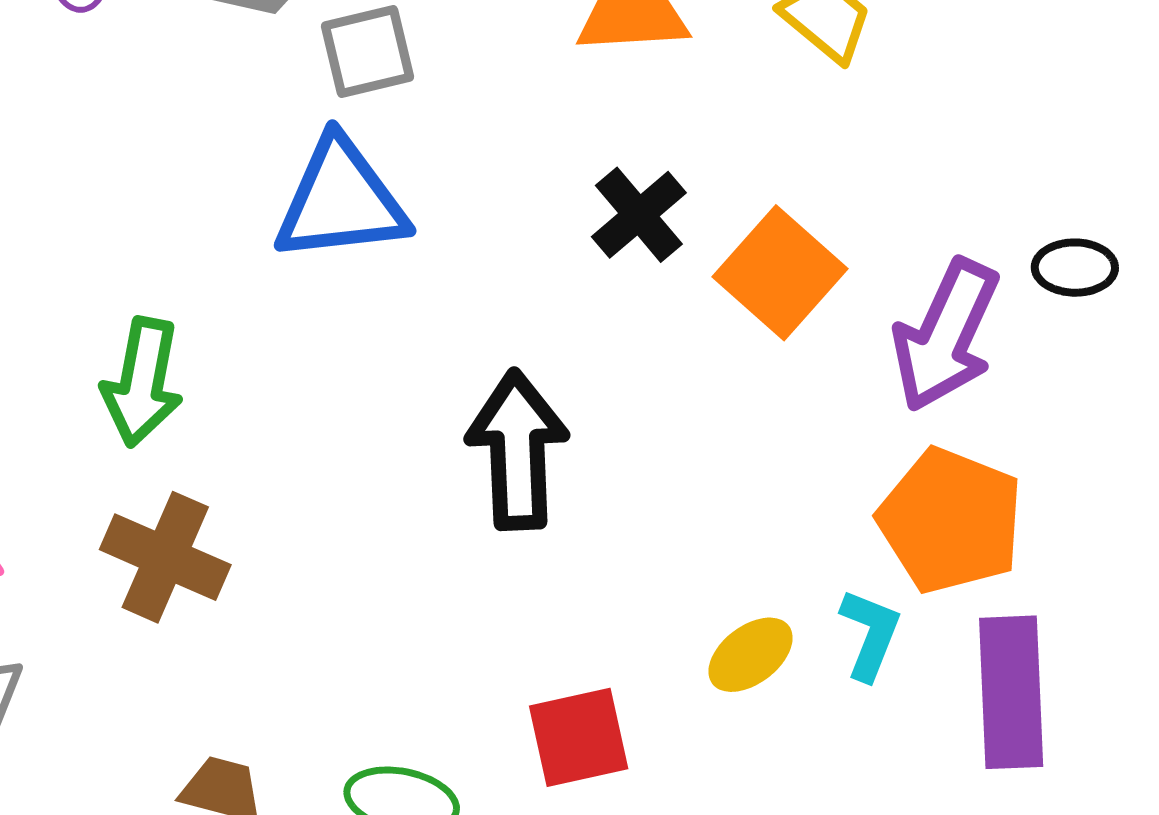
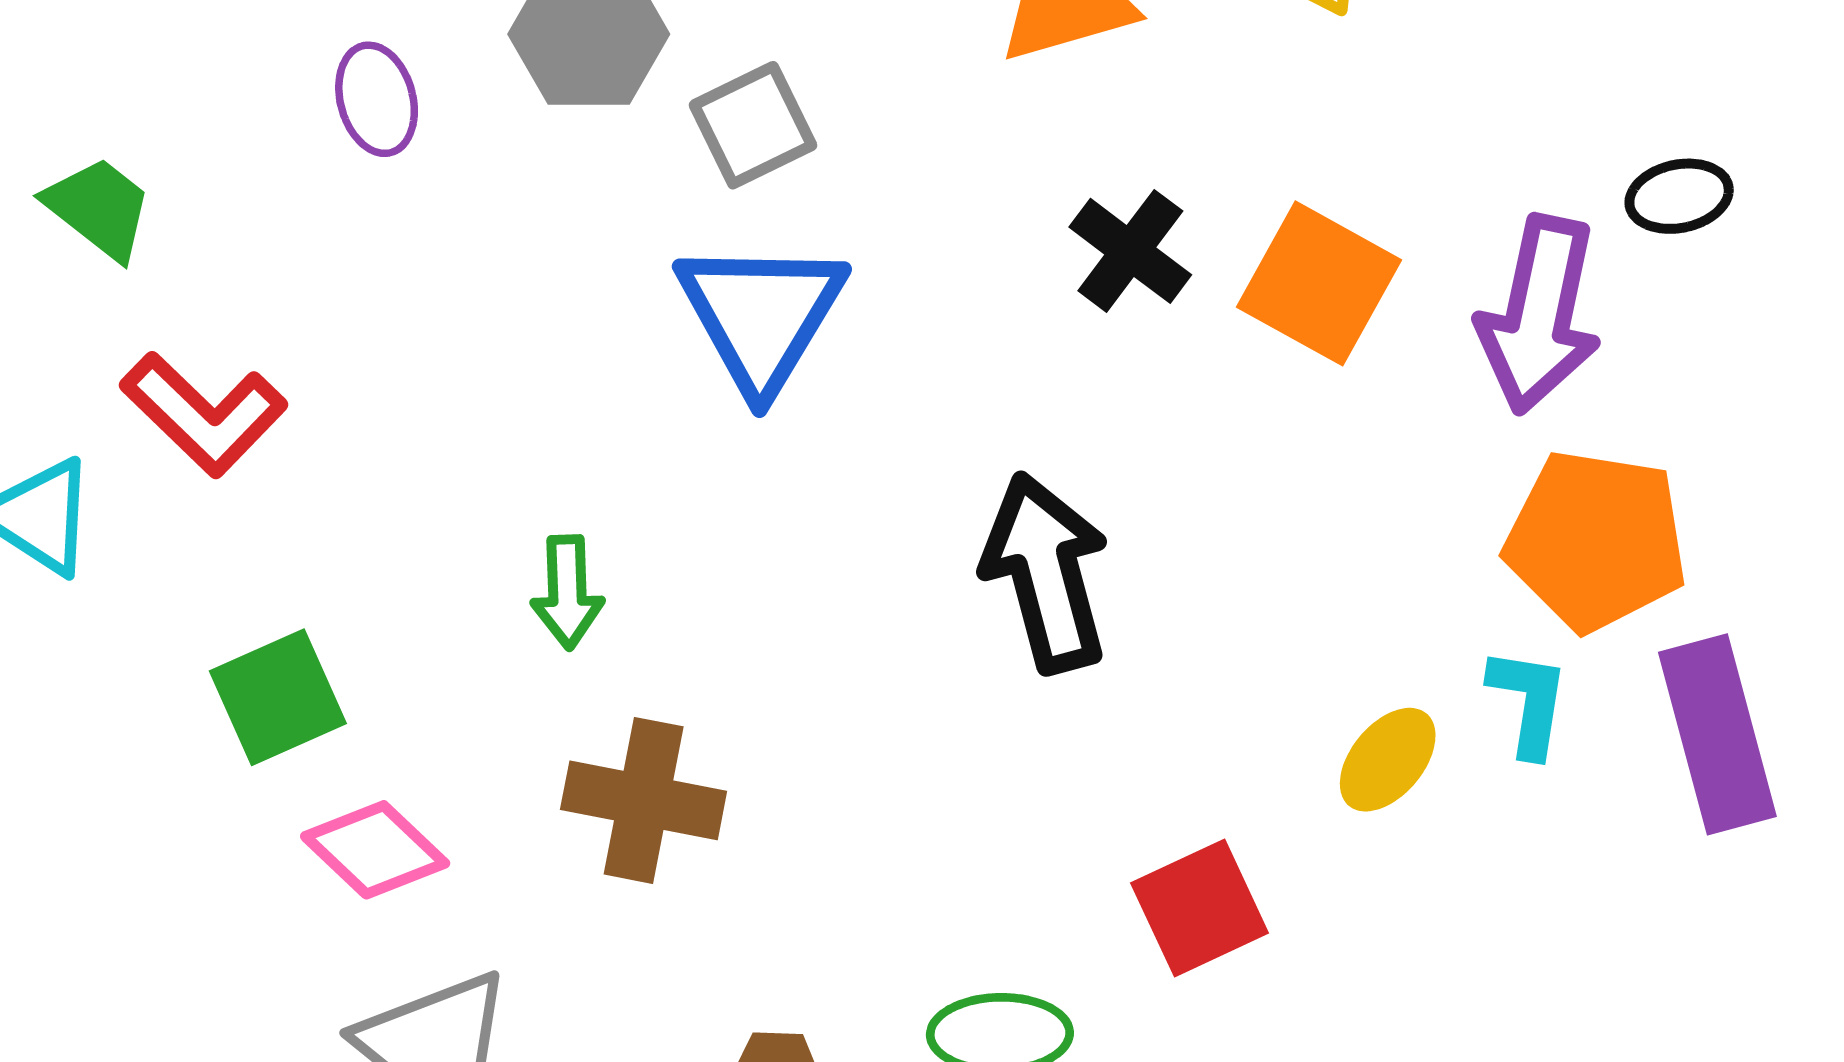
blue triangle: (341, 201) -> (761, 315), turned -40
green arrow: (142, 382) -> (567, 592), size x0.7

